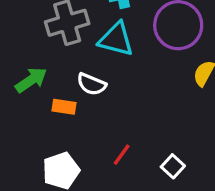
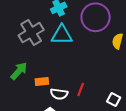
white semicircle: (91, 84) -> (59, 94), moved
red line: (122, 155) -> (81, 89), moved

